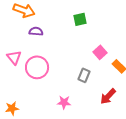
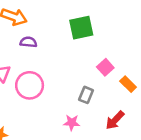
green square: (80, 19) -> (81, 28), size x1.5
pink star: (64, 102) -> (72, 123), moved

